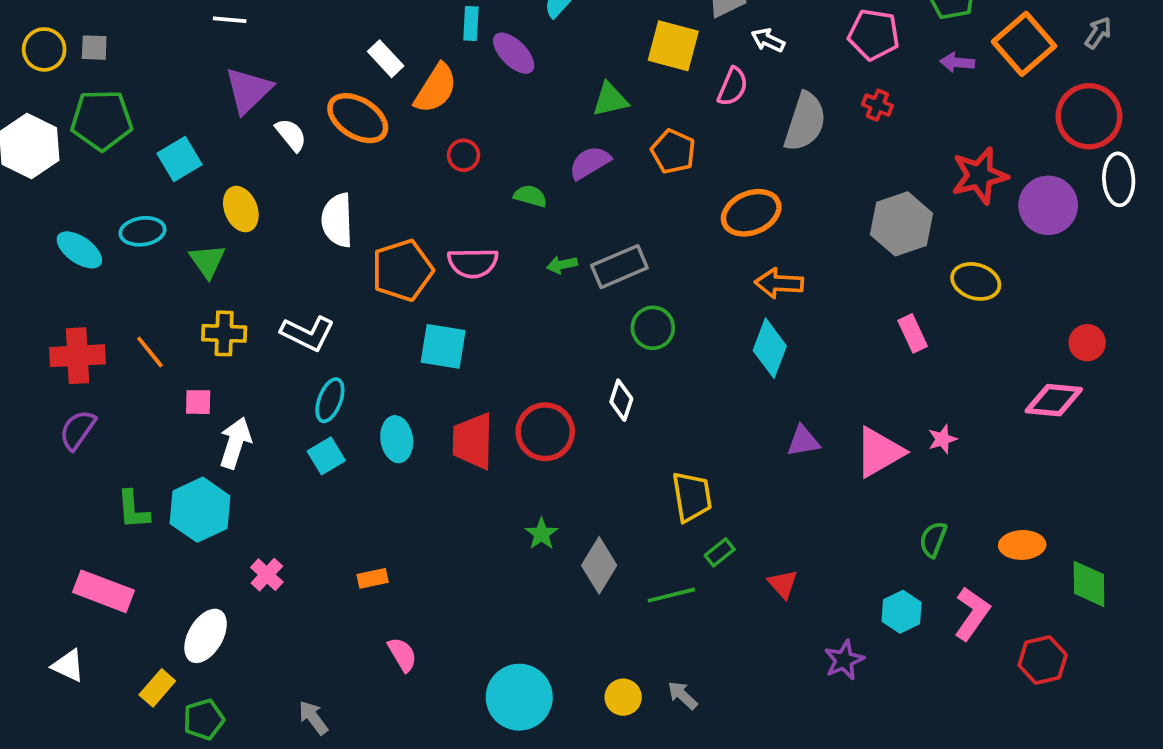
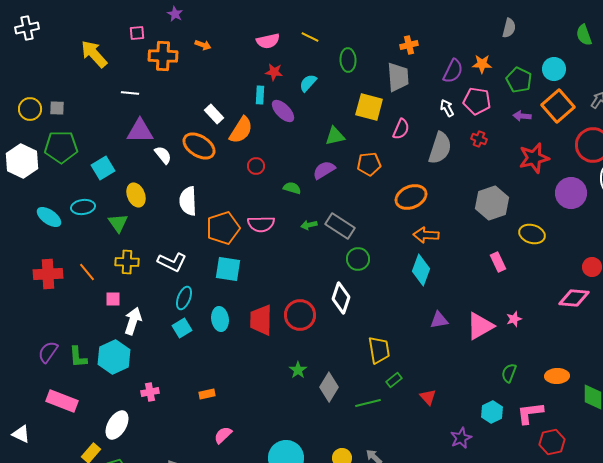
white arrow: (768, 40) -> (447, 108), moved, turned 36
purple triangle: (248, 90) -> (140, 131), turned 44
orange pentagon: (673, 152) -> (369, 164), turned -30
red star: (979, 176) -> (534, 158), moved
gray rectangle: (619, 267) -> (340, 226), turned 56
cyan square: (443, 346) -> (228, 269), moved
white diamond: (621, 400) -> (341, 298), size x1.4
purple semicircle: (78, 430) -> (48, 352), moved
pink cross: (267, 575) -> (150, 392), turned 36
pink L-shape: (972, 614) -> (530, 413), turned -132
pink semicircle: (402, 654) -> (223, 435), turned -102
red hexagon: (1043, 660) -> (552, 442), moved
white triangle: (68, 666) -> (21, 434), moved

